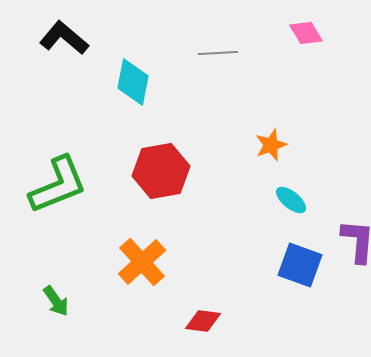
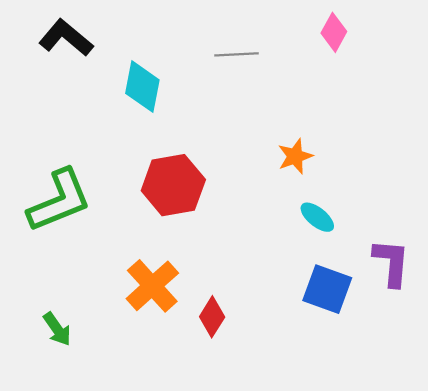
pink diamond: (306, 33) -> (334, 32), turned 60
red diamond: (203, 321) -> (212, 317), moved, turned -66

